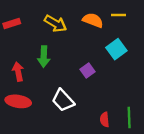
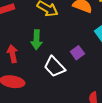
white trapezoid: (63, 100) -> (54, 67), moved

